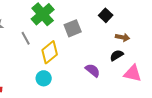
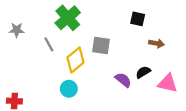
black square: (106, 15) -> (138, 19), turned -32
gray square: (73, 28) -> (101, 46), moved, turned 30
black semicircle: (117, 55) -> (143, 72), moved

